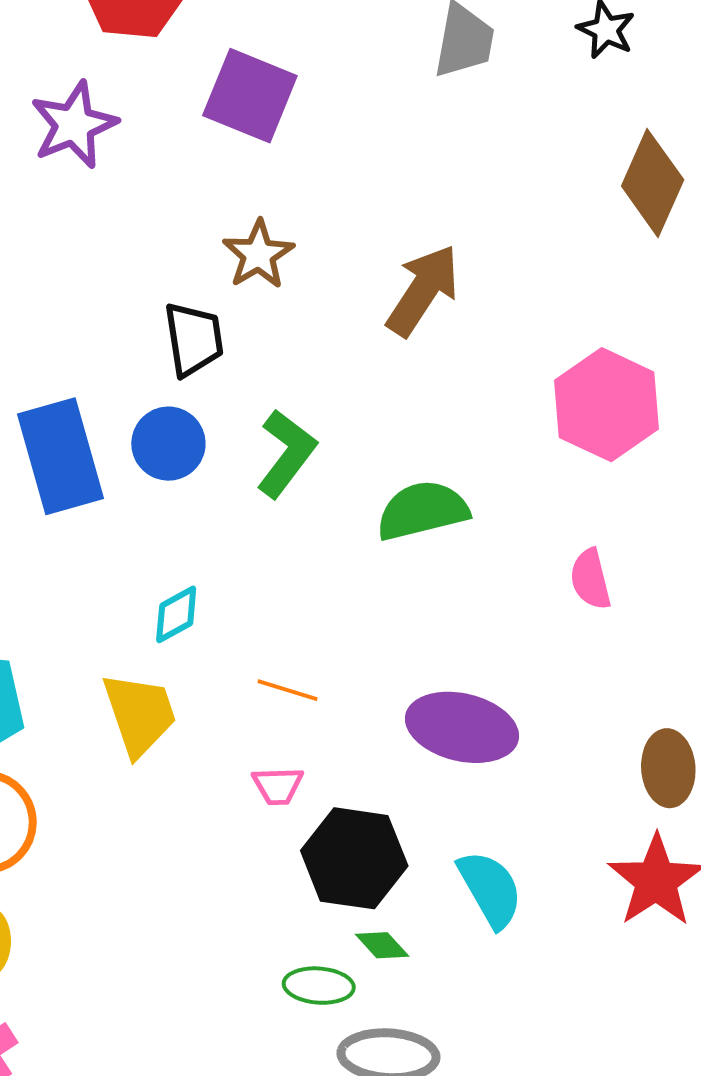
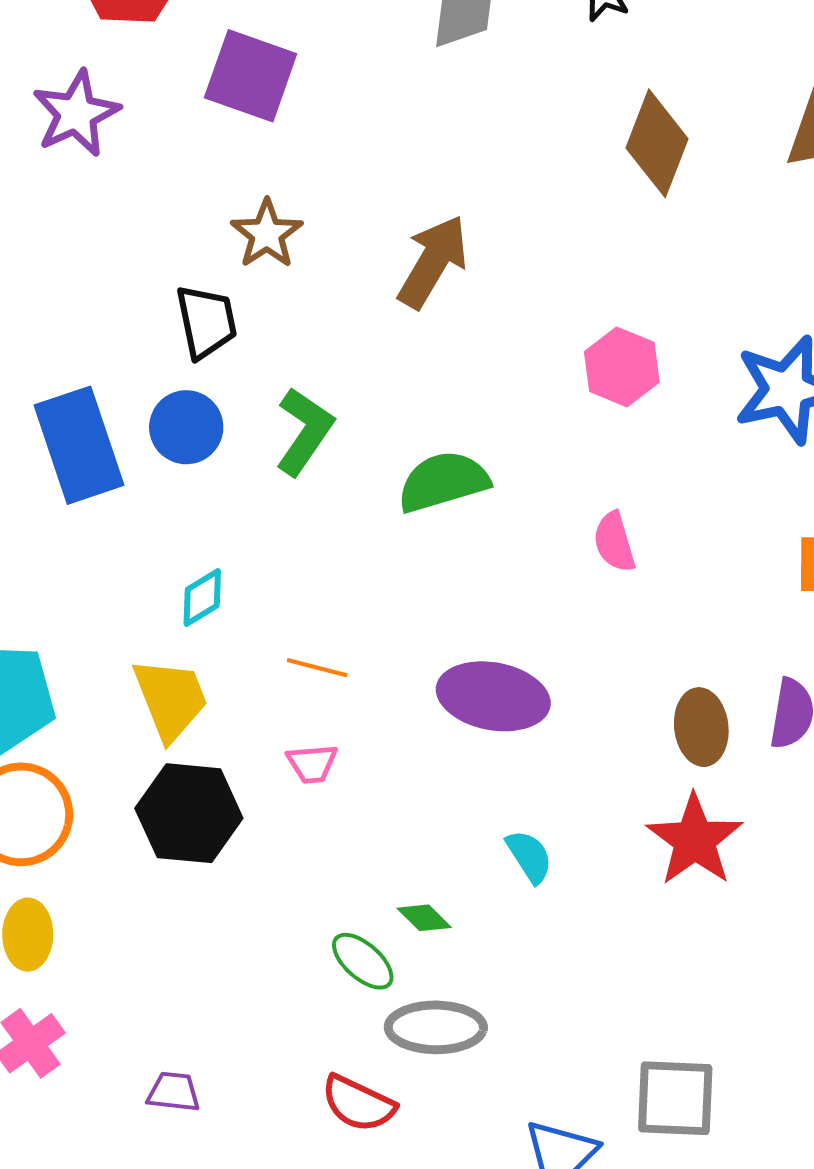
pink hexagon: (606, 405) -> (622, 367), size x0.7
black hexagon: (354, 858) -> (189, 813), moved
cyan semicircle: (490, 889) -> (529, 856), size x0.7
green ellipse: (319, 986) -> (363, 961), turned 40

